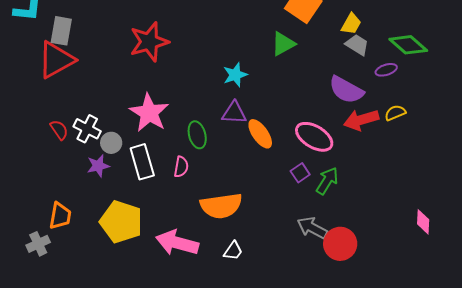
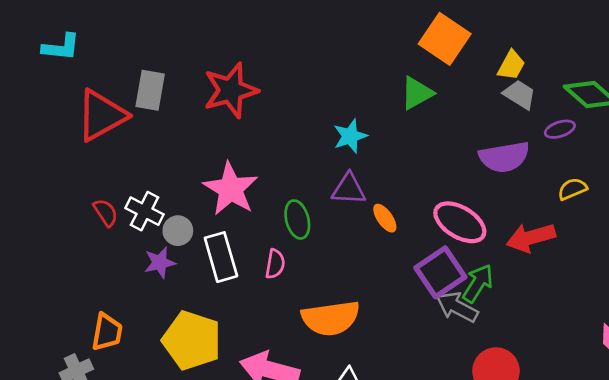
gray rectangle: (61, 31) -> (150, 90), moved
purple semicircle: (346, 90) -> (504, 157), turned -39
red arrow: (361, 120) -> (531, 238), moved
orange ellipse: (260, 134) -> (385, 218), size x0.7
purple square: (300, 173) -> (440, 272), size x1.8
gray arrow: (312, 228) -> (457, 307), moved

